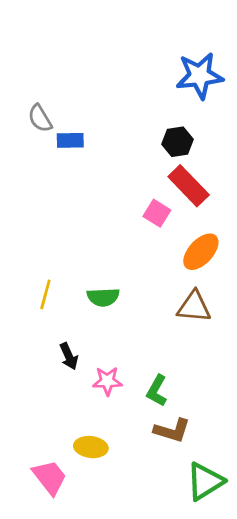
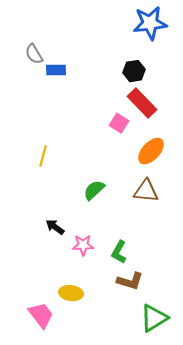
yellow line: (45, 294) -> (43, 156), moved
green semicircle: (103, 297) -> (94, 190), moved, turned 140
black arrow: (69, 356) -> (55, 227), turned 150

